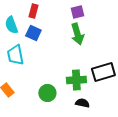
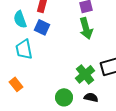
green cross: (76, 80) -> (85, 74), turned -36
green circle: (47, 93) -> (64, 97), moved

